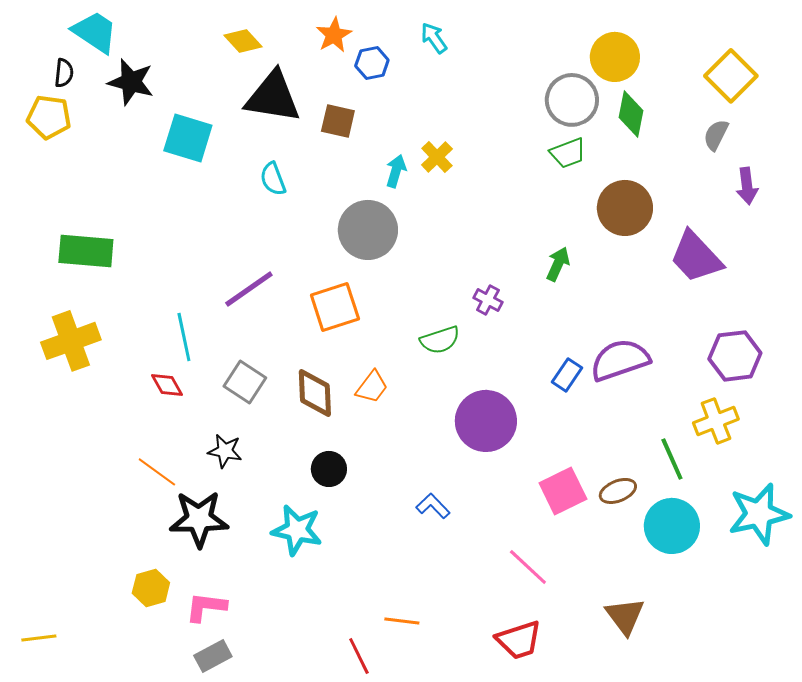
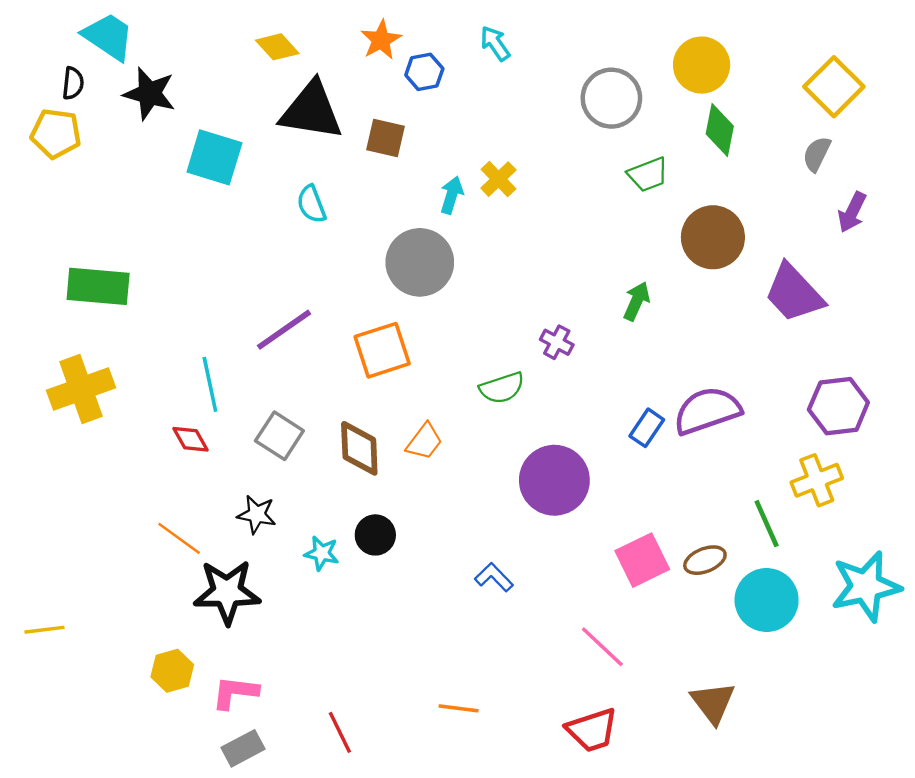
gray circle: (572, 100) -> (611, 98), moved
purple arrow: (747, 186) -> (852, 212), turned 33
cyan star: (297, 530) -> (322, 553), moved, size x0.6
yellow line: (39, 638) -> (44, 630), moved
red line: (359, 656) -> (340, 732), moved

